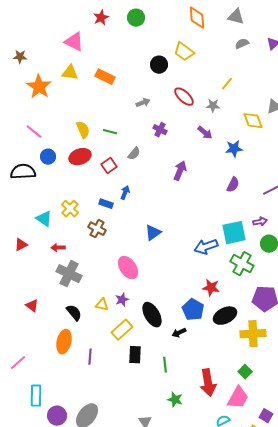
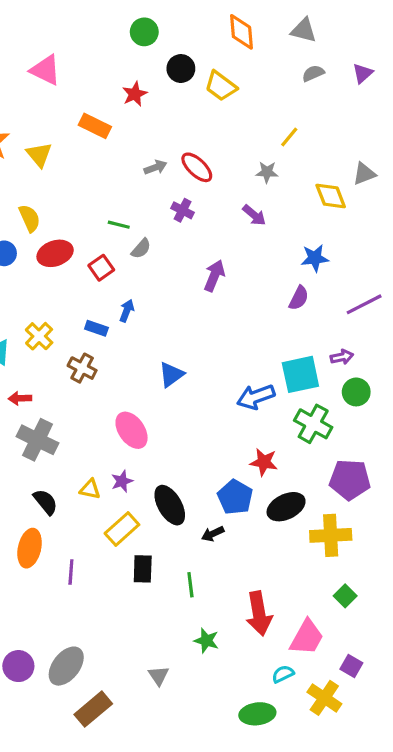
red star: (101, 18) -> (135, 94), moved
black circle: (159, 65) -> (181, 69), moved
yellow triangle: (70, 73) -> (39, 155), moved, turned 42
red ellipse: (184, 97) -> (197, 167), moved
yellow semicircle: (83, 130) -> (30, 218), moved
green line: (110, 132) -> (119, 225), moved
blue star: (234, 149) -> (315, 258), moved
green square: (245, 372) -> (345, 596), moved

